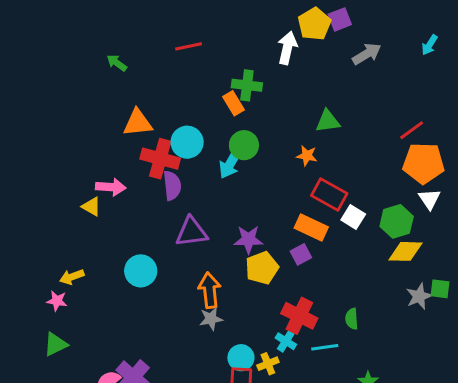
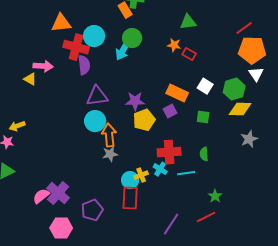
red rectangle: (329, 195) -> (189, 54), moved, size x0.6
cyan circle: (141, 271) -> (95, 121), moved
green square: (440, 289) -> (203, 117), moved
red cross: (299, 316) -> (169, 152), turned -30
yellow cross: (268, 364) -> (141, 175), moved

